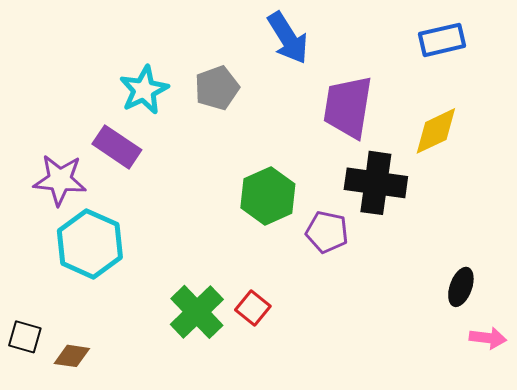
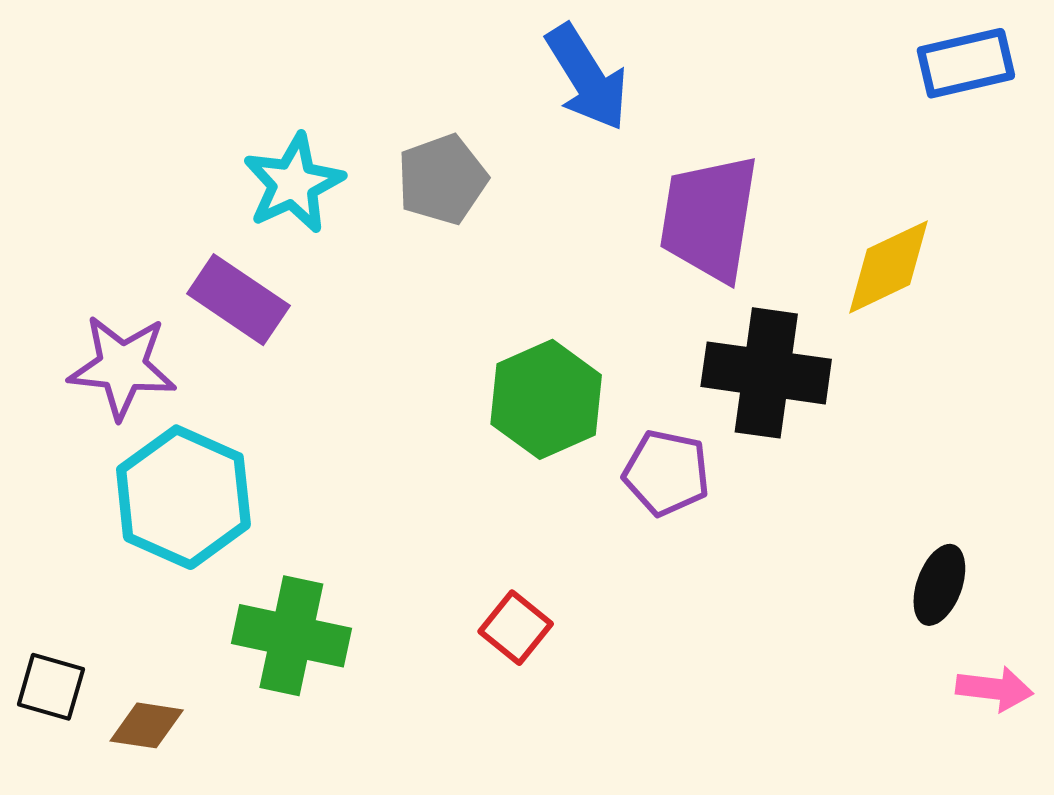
blue rectangle: (442, 40) -> (966, 63), moved
green cross: (197, 312) -> (291, 636), moved, turned -34

